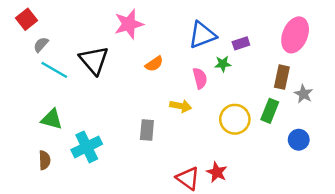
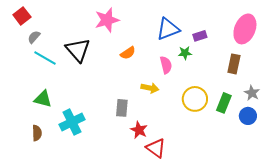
gray star: (304, 94) -> (252, 93), moved
green rectangle: (270, 111) -> (224, 103), moved
red star: (217, 172) -> (139, 130), moved

